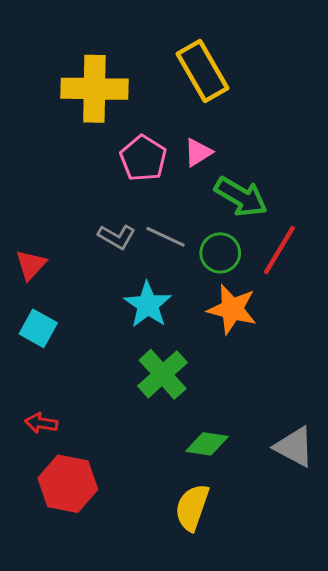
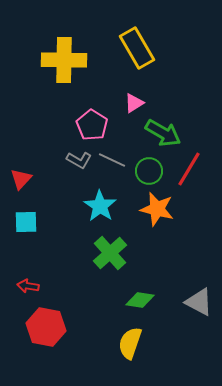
pink pentagon: (143, 158) -> (92, 125), moved
cyan square: (38, 328) -> (26, 222), turned -30

